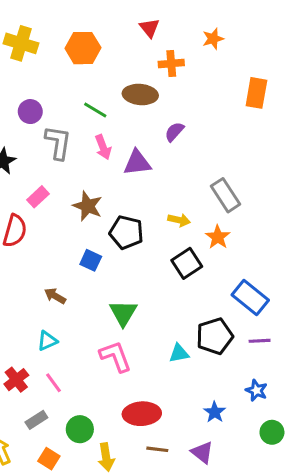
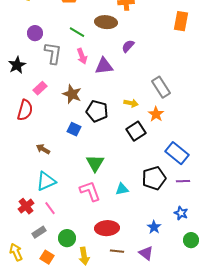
brown arrow: (55, 296) -> (43, 149), moved
cyan triangle: (47, 341) -> (46, 181), size x1.5
cyan triangle: (179, 353) -> (122, 189), moved

